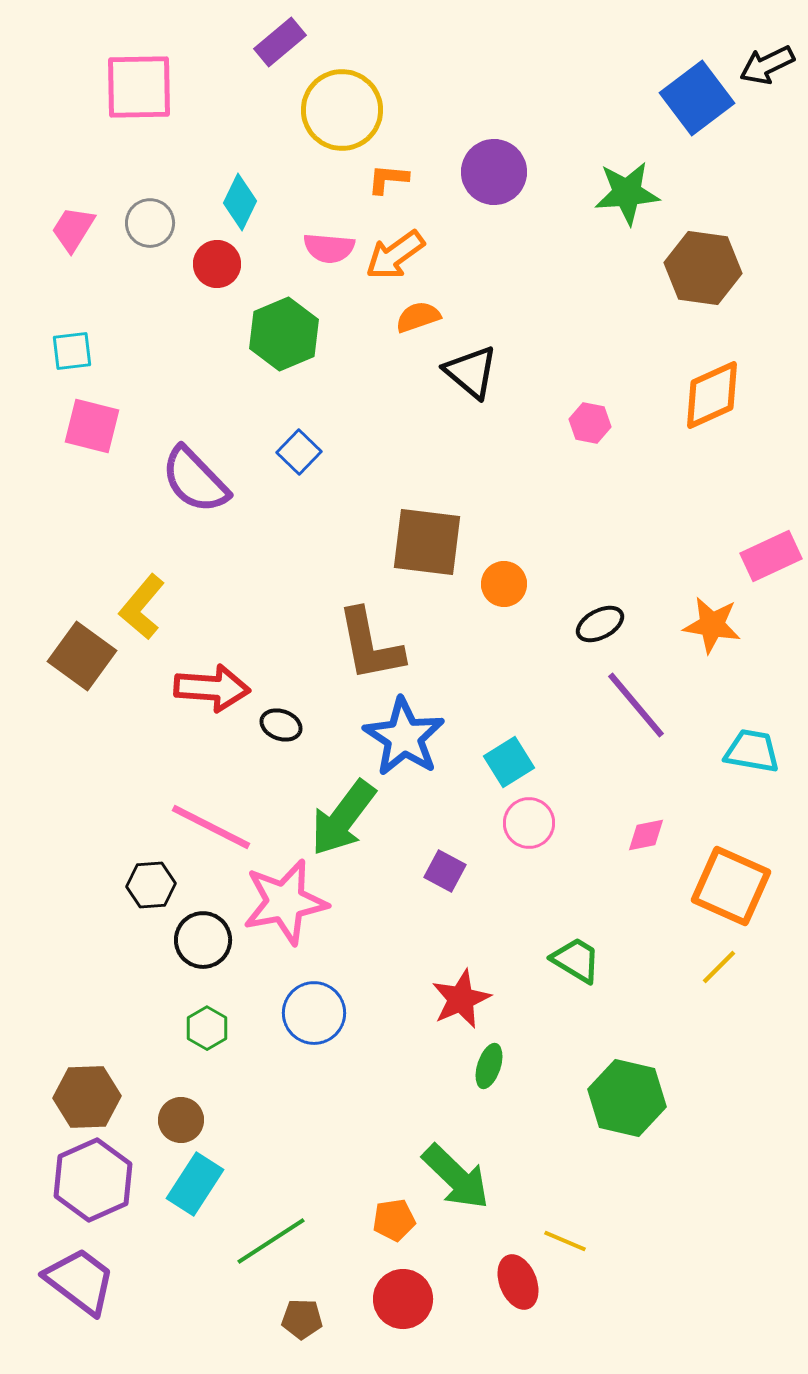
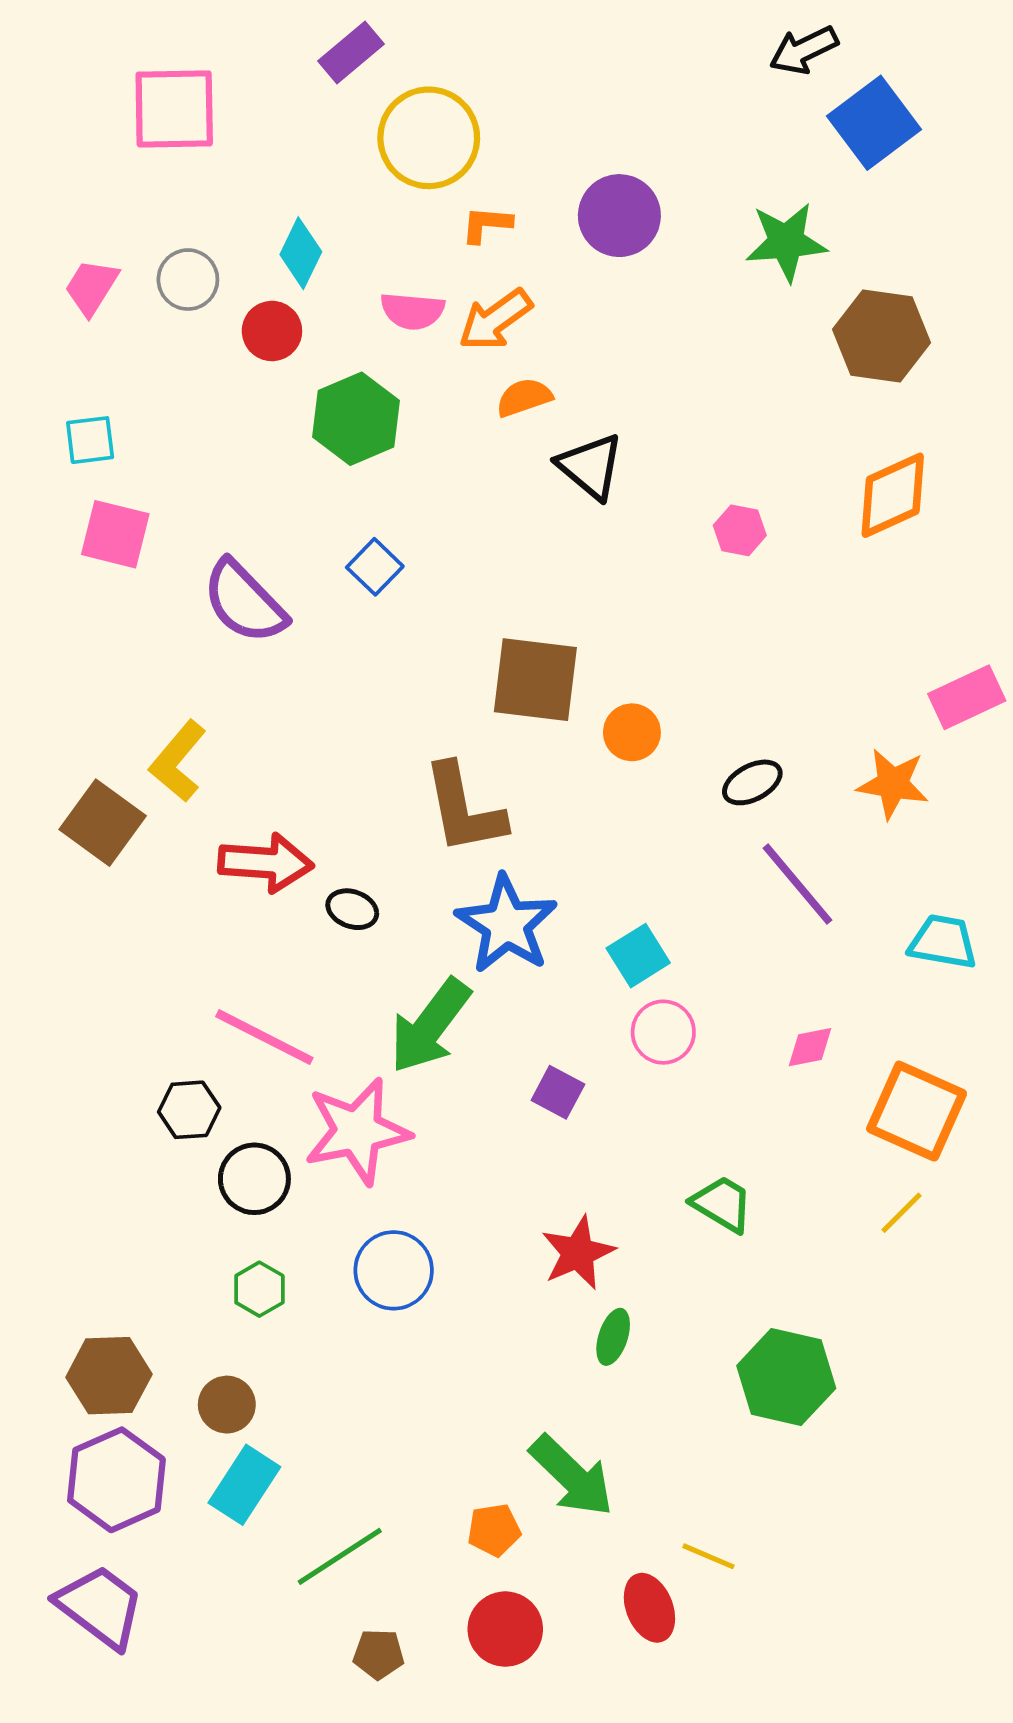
black arrow: (767, 65) -> (804, 50), moved

